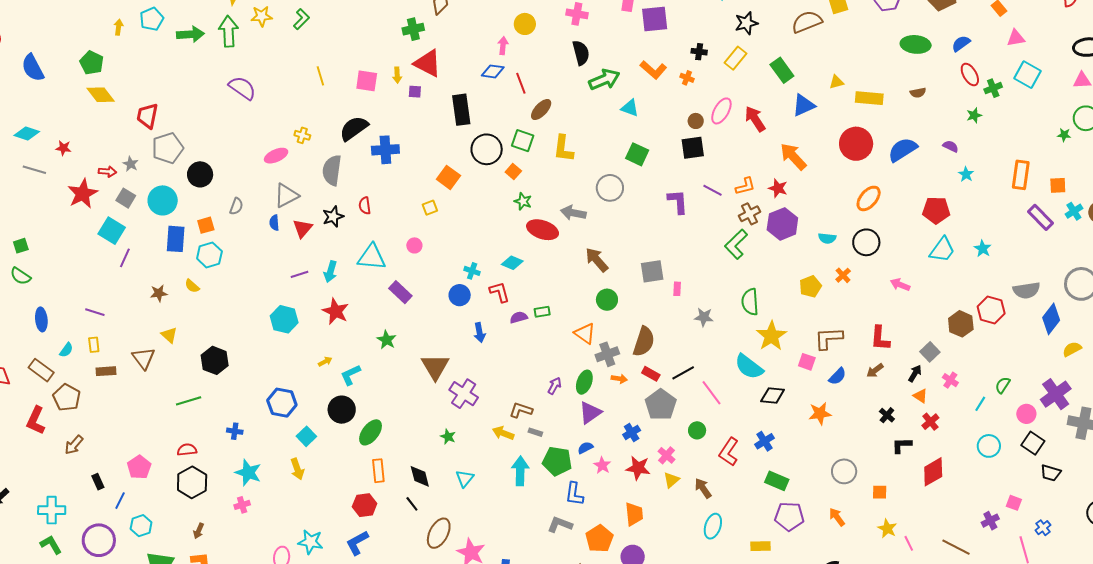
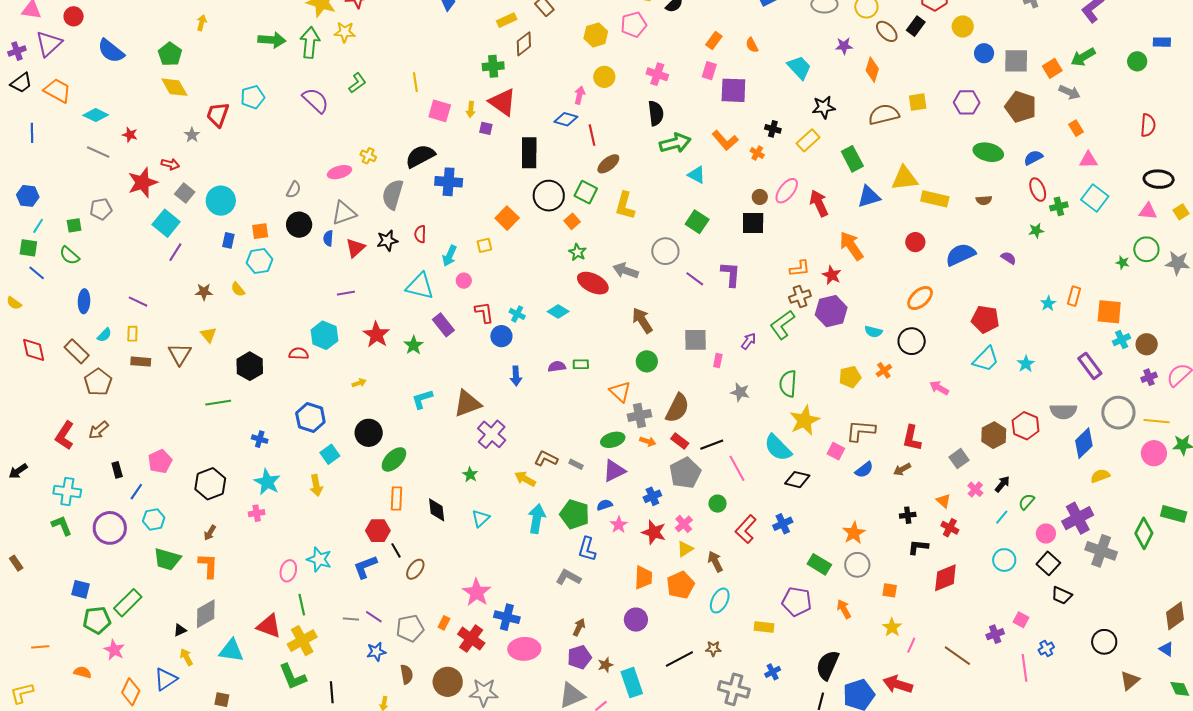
cyan pentagon: (152, 19) -> (253, 97), moved
green L-shape: (301, 19) -> (357, 83), moved
blue semicircle: (33, 68) -> (111, 51), turned -32
yellow line: (320, 76) -> (415, 82), moved
yellow triangle: (836, 82) -> (905, 178), size x1.8
red circle: (856, 144) -> (915, 242), size x0.6
gray pentagon: (168, 148) -> (101, 209), moved, size x0.7
gray star: (131, 164) -> (192, 135), moved
black circle: (200, 174) -> (299, 225), moved
cyan star: (966, 174) -> (1048, 303), moved
orange rectangle: (1021, 175) -> (1074, 296), size x0.7
orange square: (1058, 185) -> (1109, 312), size x1.5
purple line: (712, 190) -> (695, 279), moved
gray semicircle: (236, 206) -> (294, 190), moved
purple rectangle: (1040, 217) -> (1090, 366), moved
blue rectangle: (176, 239) -> (228, 240), size x0.6
cyan arrow: (330, 272) -> (449, 256), moved
red L-shape: (500, 292) -> (484, 312), moved
green star: (387, 340) -> (414, 345), moved
brown triangle: (435, 367) -> (467, 404), turned 32
black arrow: (915, 373) -> (1002, 484), moved
cyan L-shape: (350, 375) -> (422, 399), moved
green ellipse: (584, 382) -> (613, 440), turned 45
purple arrow: (555, 386) -> (749, 341), moved
orange star: (820, 413) -> (854, 533), moved, turned -30
black cross: (887, 415) -> (908, 515), turned 35
red L-shape: (36, 420) -> (65, 435), moved
red cross: (930, 422) -> (950, 528), turned -30
gray rectangle: (535, 432) -> (576, 464), moved
red semicircle: (187, 450) -> (299, 354), moved
green rectangle: (777, 481) -> (819, 564), moved
black line: (412, 504) -> (396, 550), moved
brown ellipse: (439, 533) -> (415, 569), moved, size x0.7
orange pentagon: (599, 539) -> (681, 585), moved
pink line: (909, 543) -> (911, 645), turned 42

